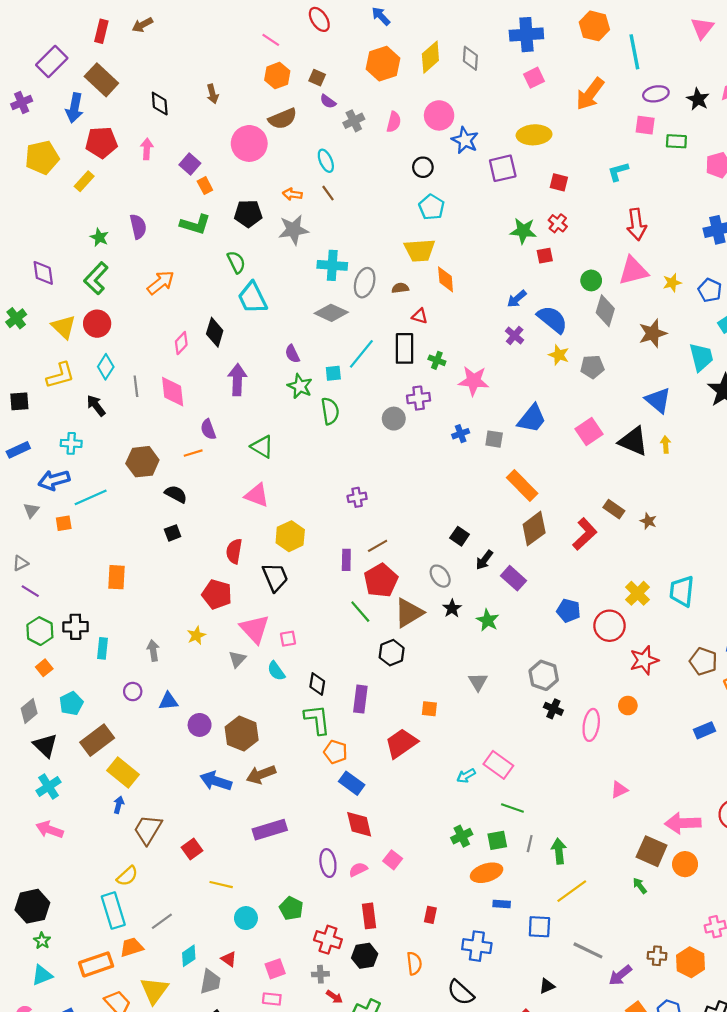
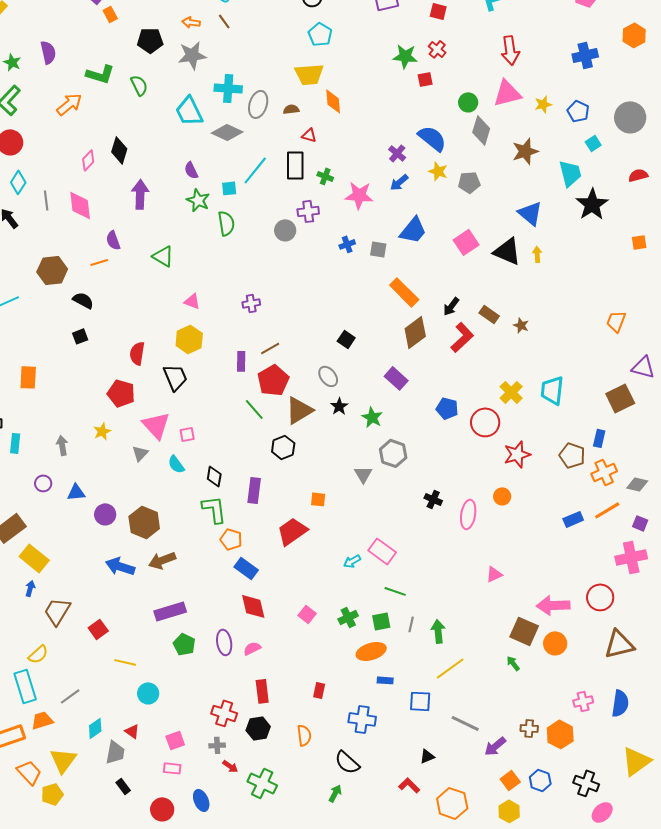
green L-shape: (195, 224) -> (100, 74), moved
cyan trapezoid: (252, 298) -> (189, 111), moved
blue arrow: (517, 299) -> (399, 182), moved
pink triangle: (257, 495) -> (192, 301), moved, size x0.7
black arrow: (484, 560) -> (451, 306), moved
gray hexagon: (544, 675) -> (393, 453), moved
pink square: (393, 860) -> (307, 614), moved
green pentagon: (291, 908) -> (184, 644), moved

